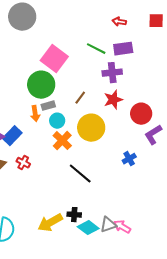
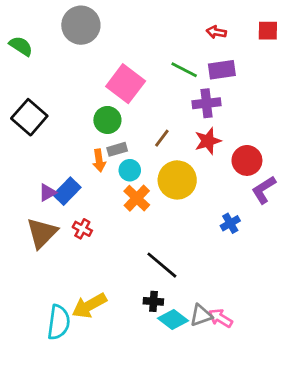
green circle: (41, 85) -> (107, 120), size x0.7
black line: (80, 174) -> (162, 265), moved
yellow arrow: (50, 223) -> (89, 306), moved

